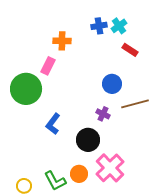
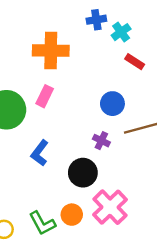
blue cross: (99, 26) -> (96, 20), moved
orange cross: (62, 41) -> (51, 51), size x1.6
pink rectangle: (48, 66) -> (45, 96), moved

